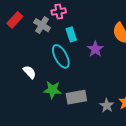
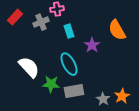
gray cross: (42, 25) -> (41, 22), turned 35
cyan ellipse: (61, 56) -> (69, 64), moved
white semicircle: (29, 72) -> (29, 67), size x1.6

